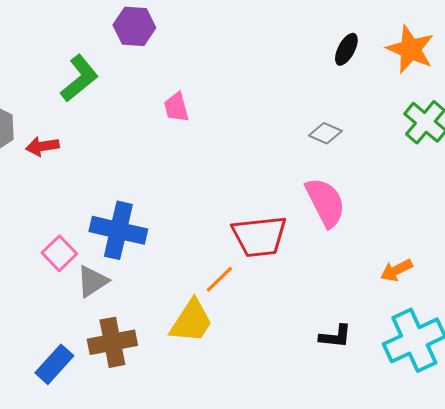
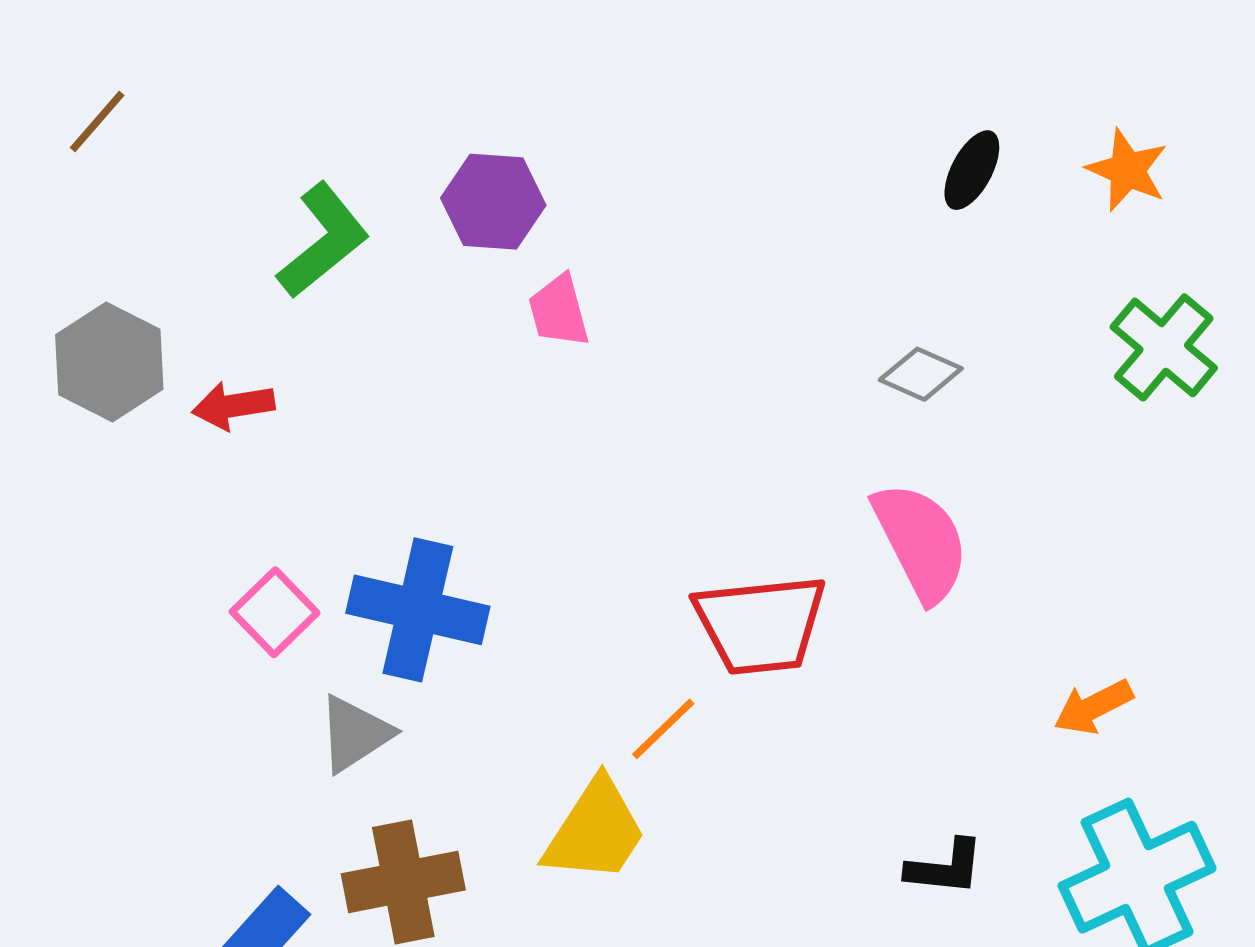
purple hexagon: (134, 26) -> (493, 202), moved
orange star: (410, 49) -> (1127, 170), size x0.7
pink square: (59, 253) -> (275, 612), moved

